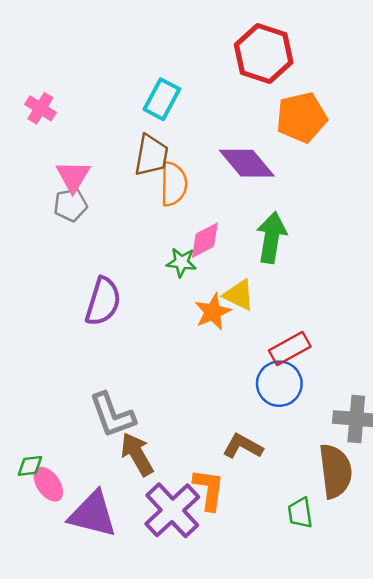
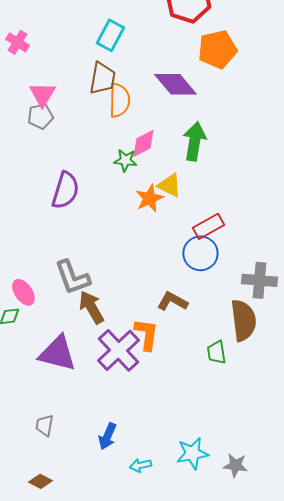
pink ellipse: (48, 484) -> (23, 292), moved

